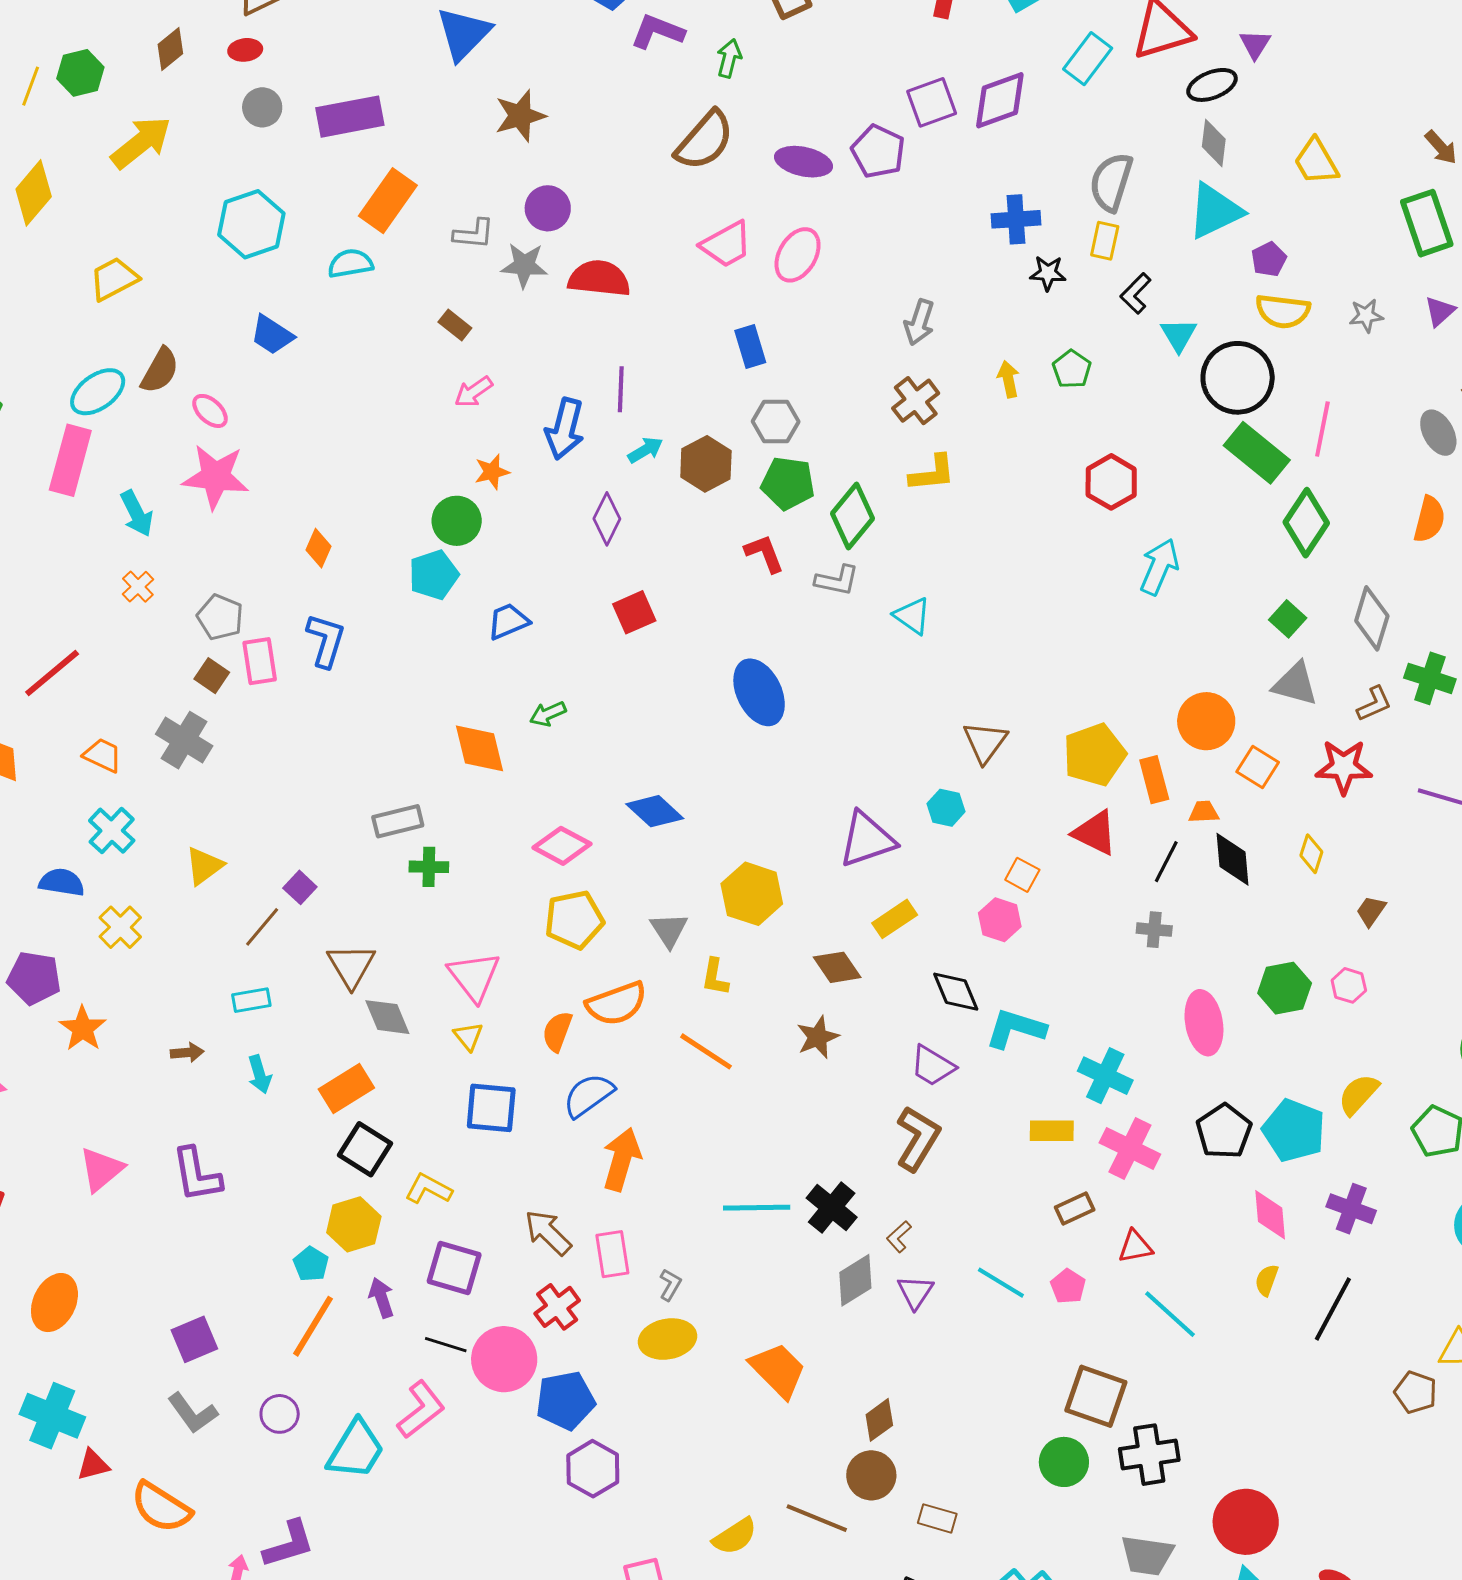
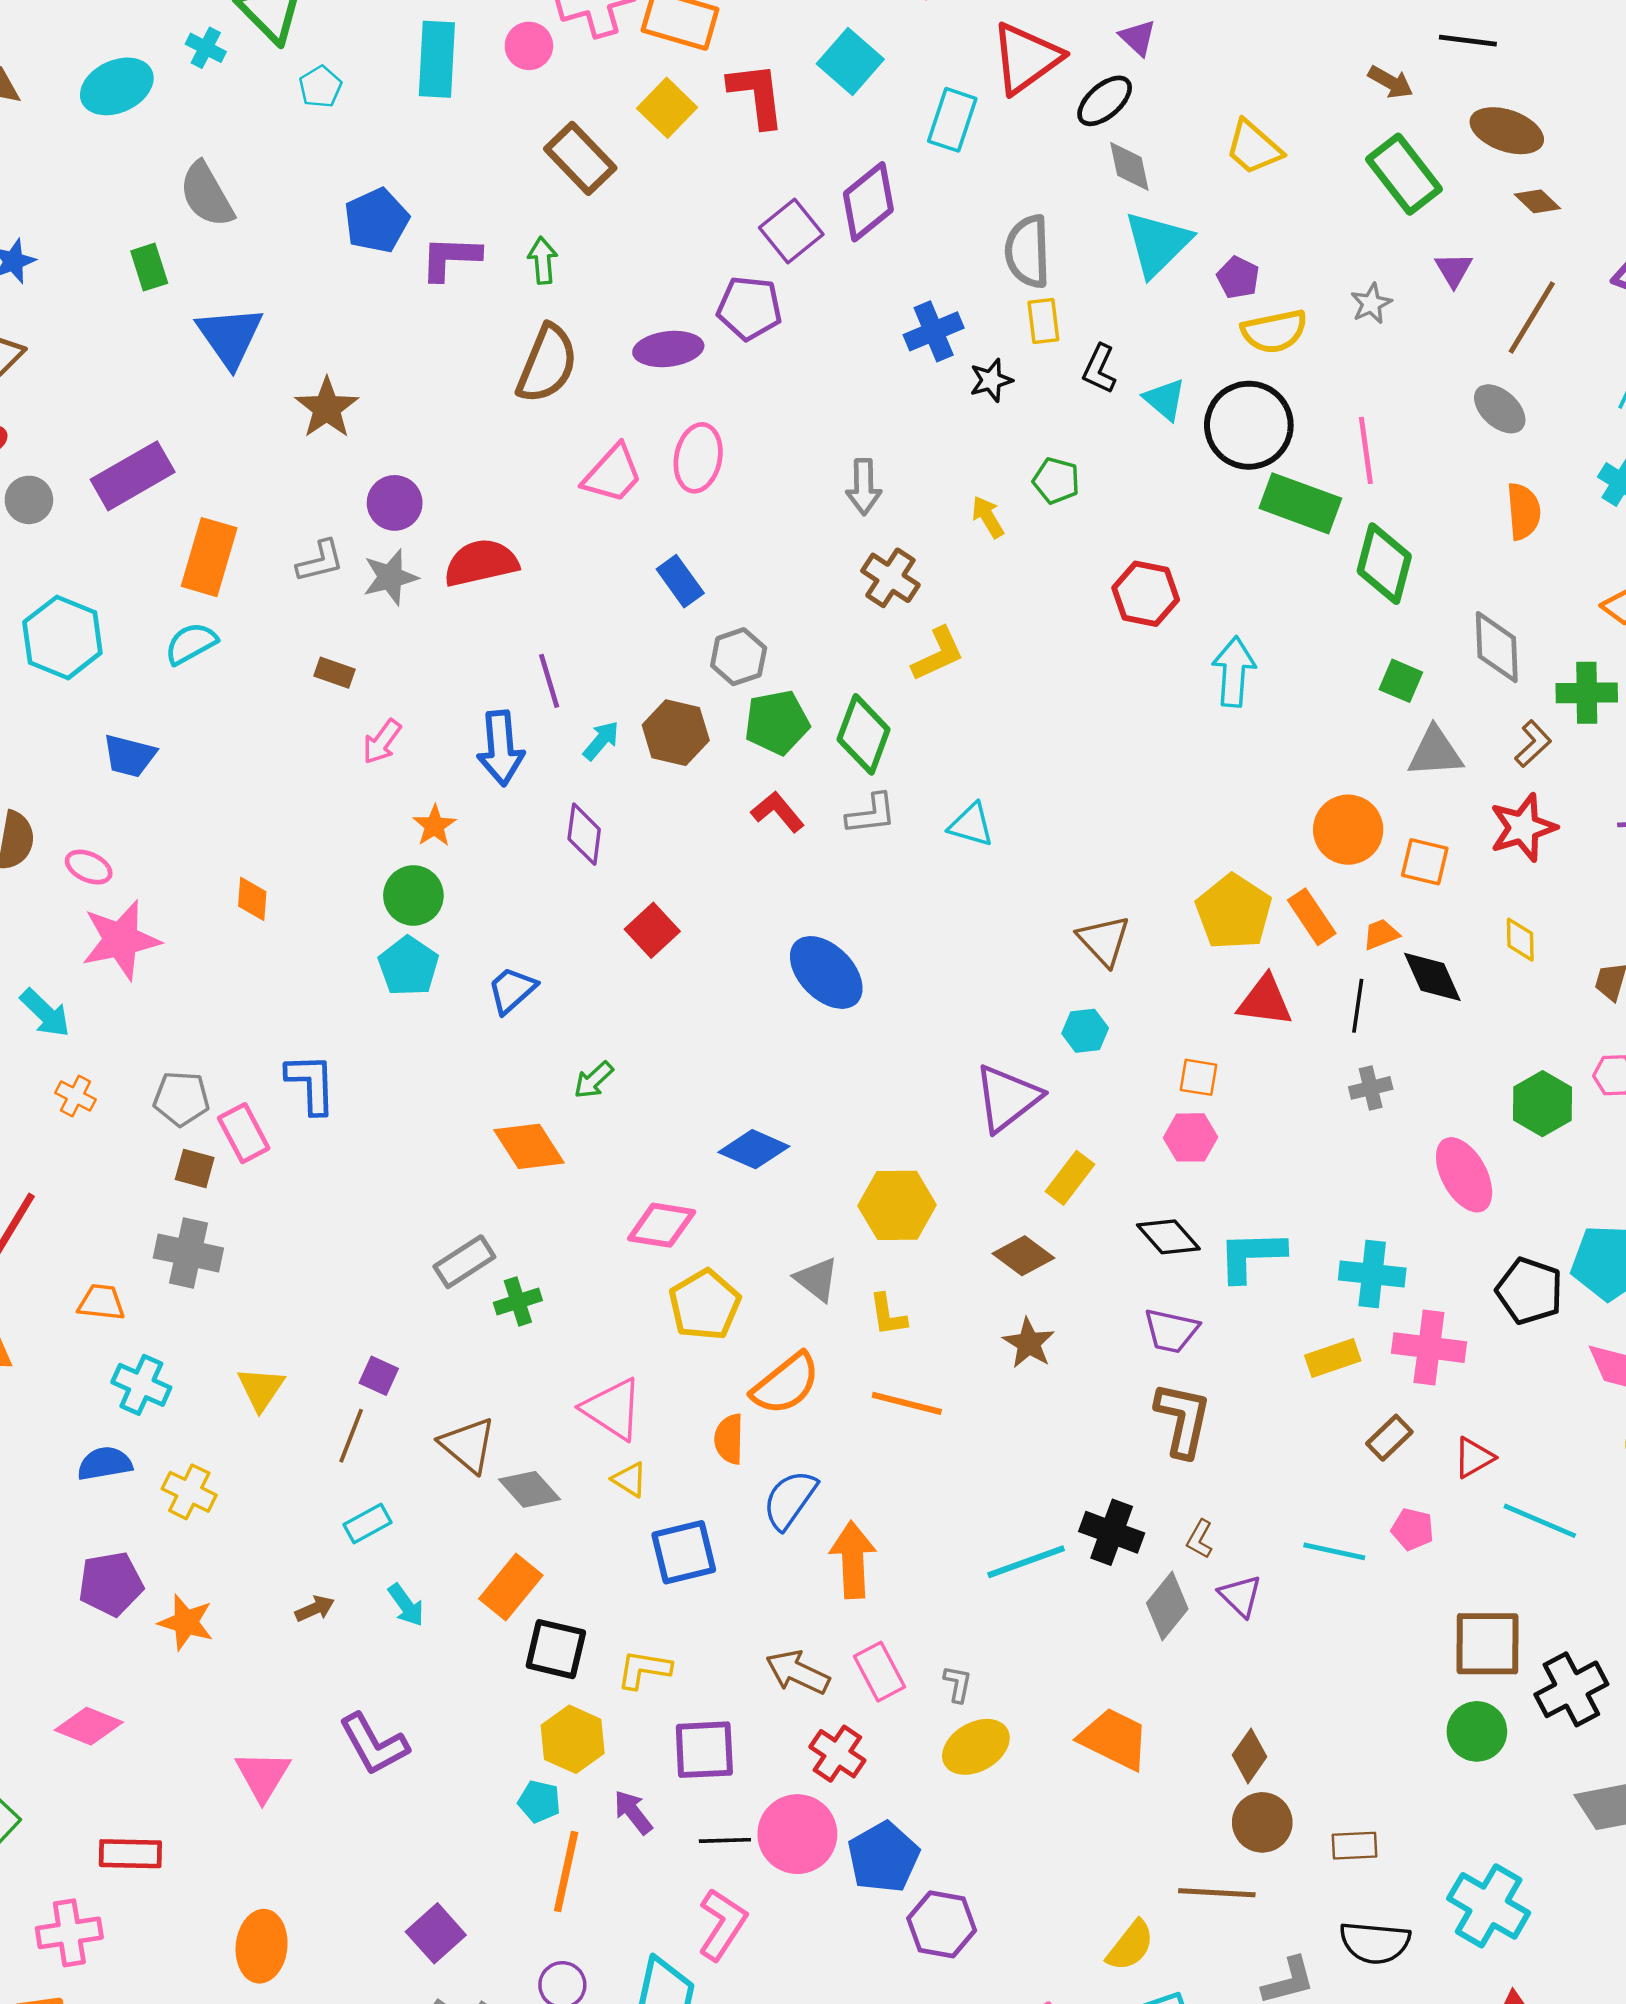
orange diamond: (318, 548) -> (252, 899), moved

